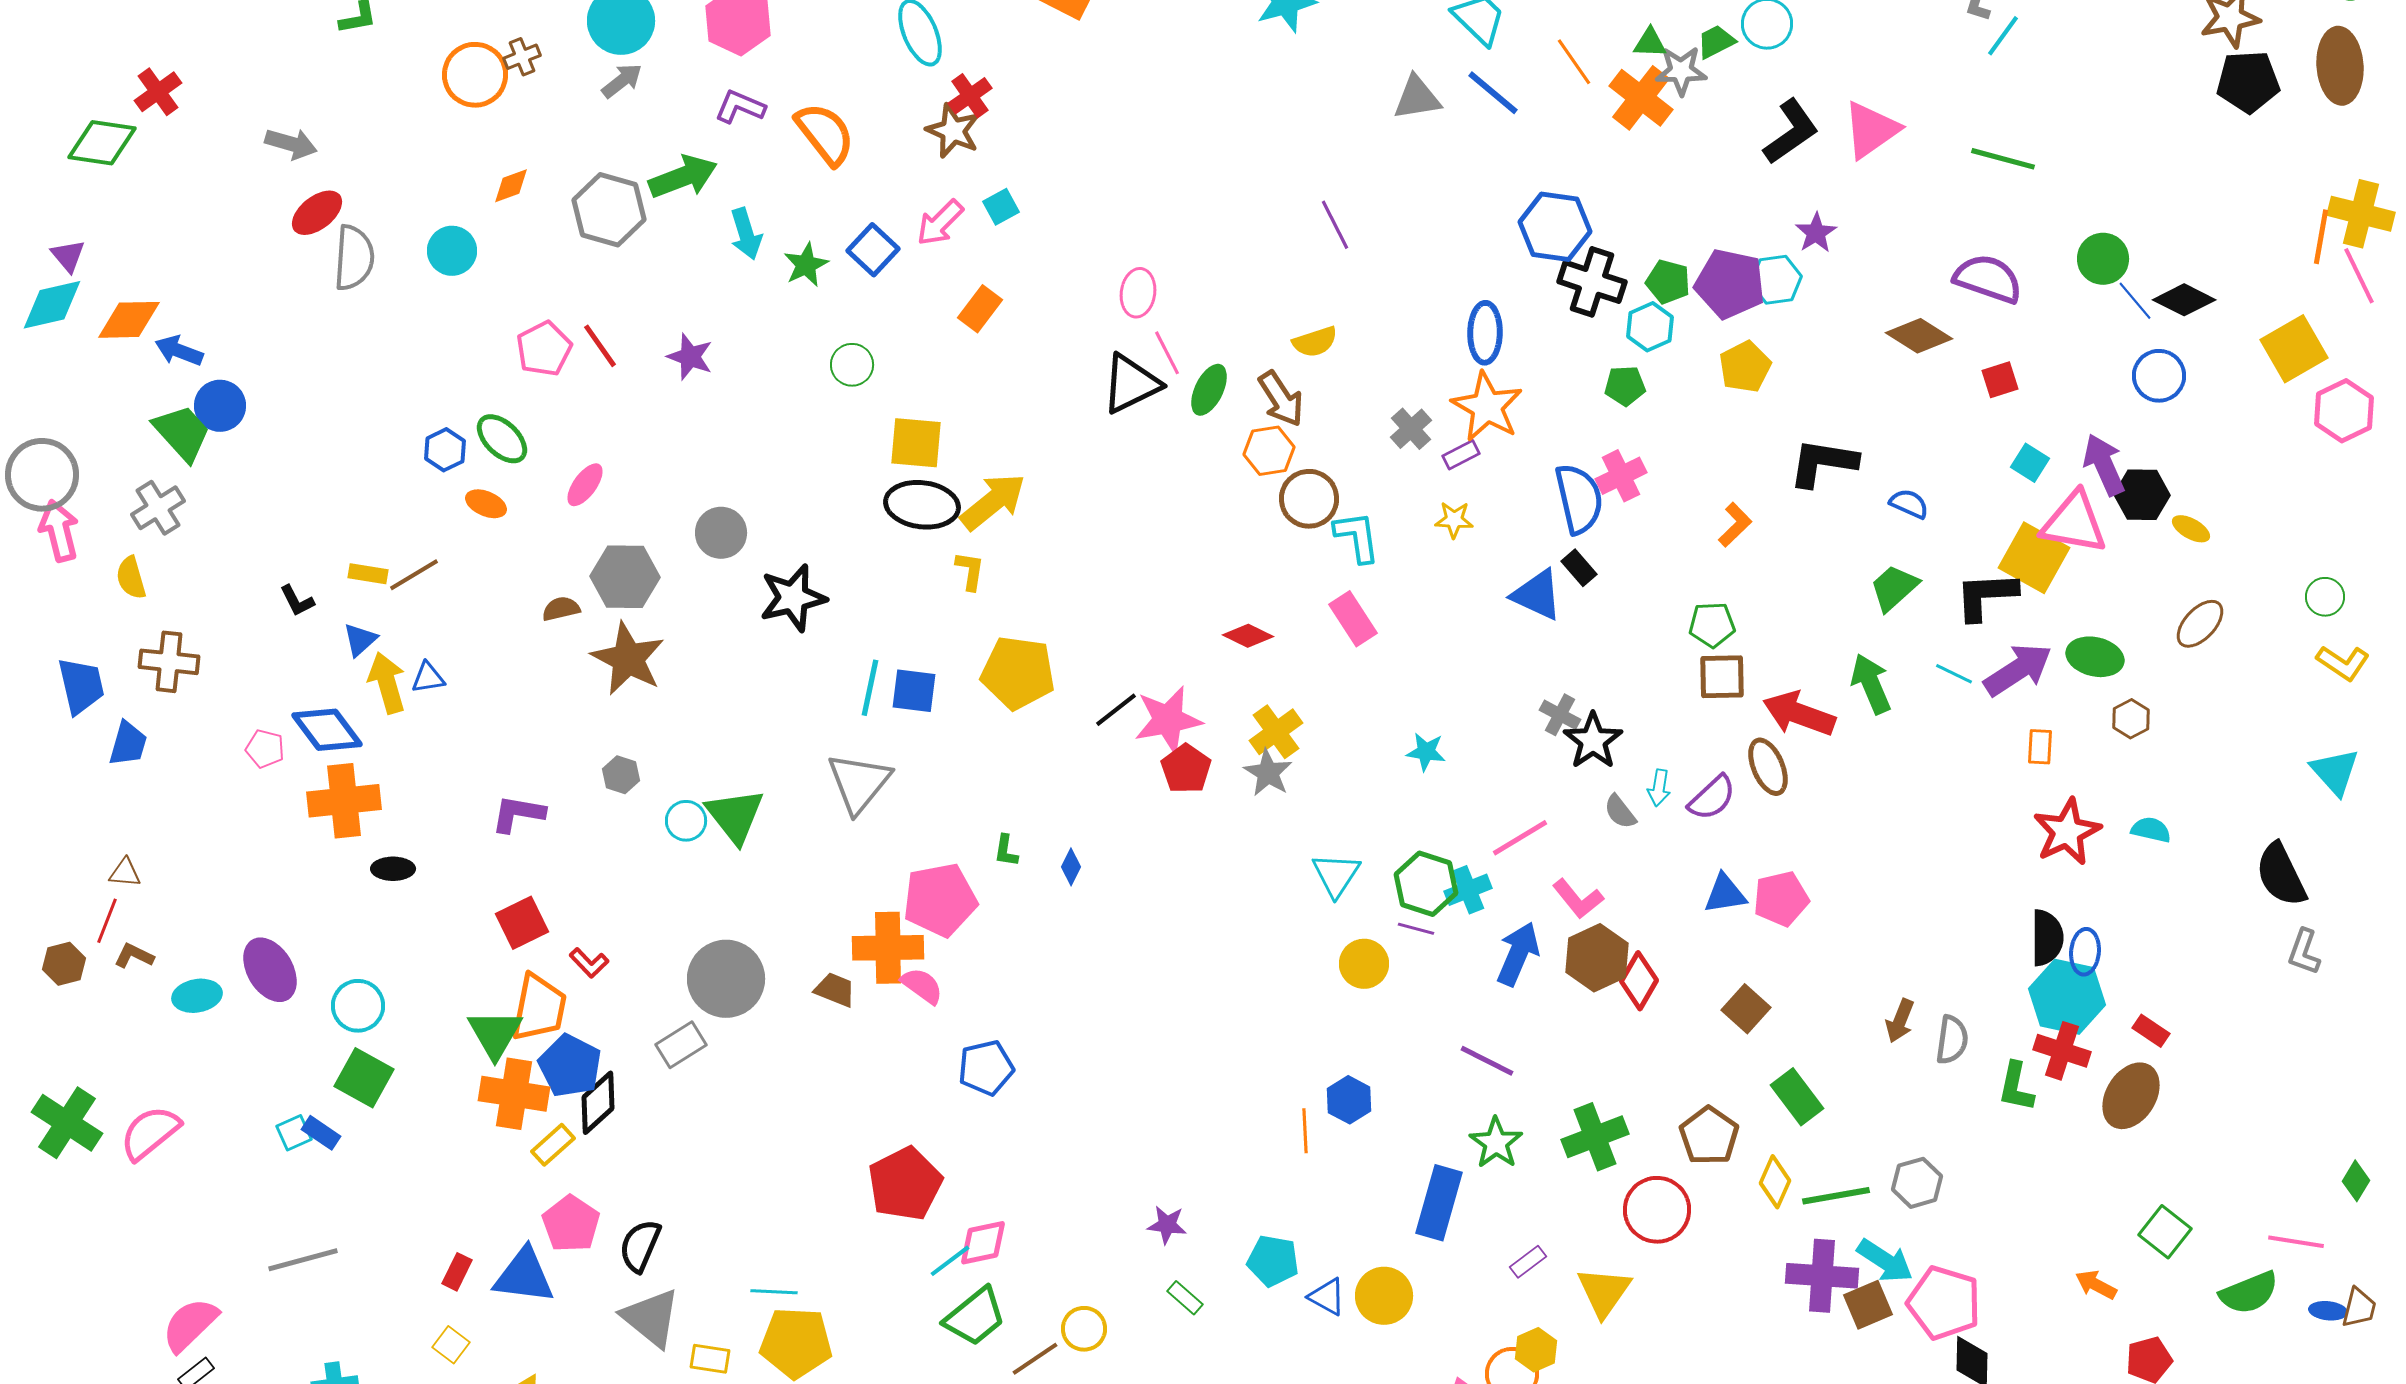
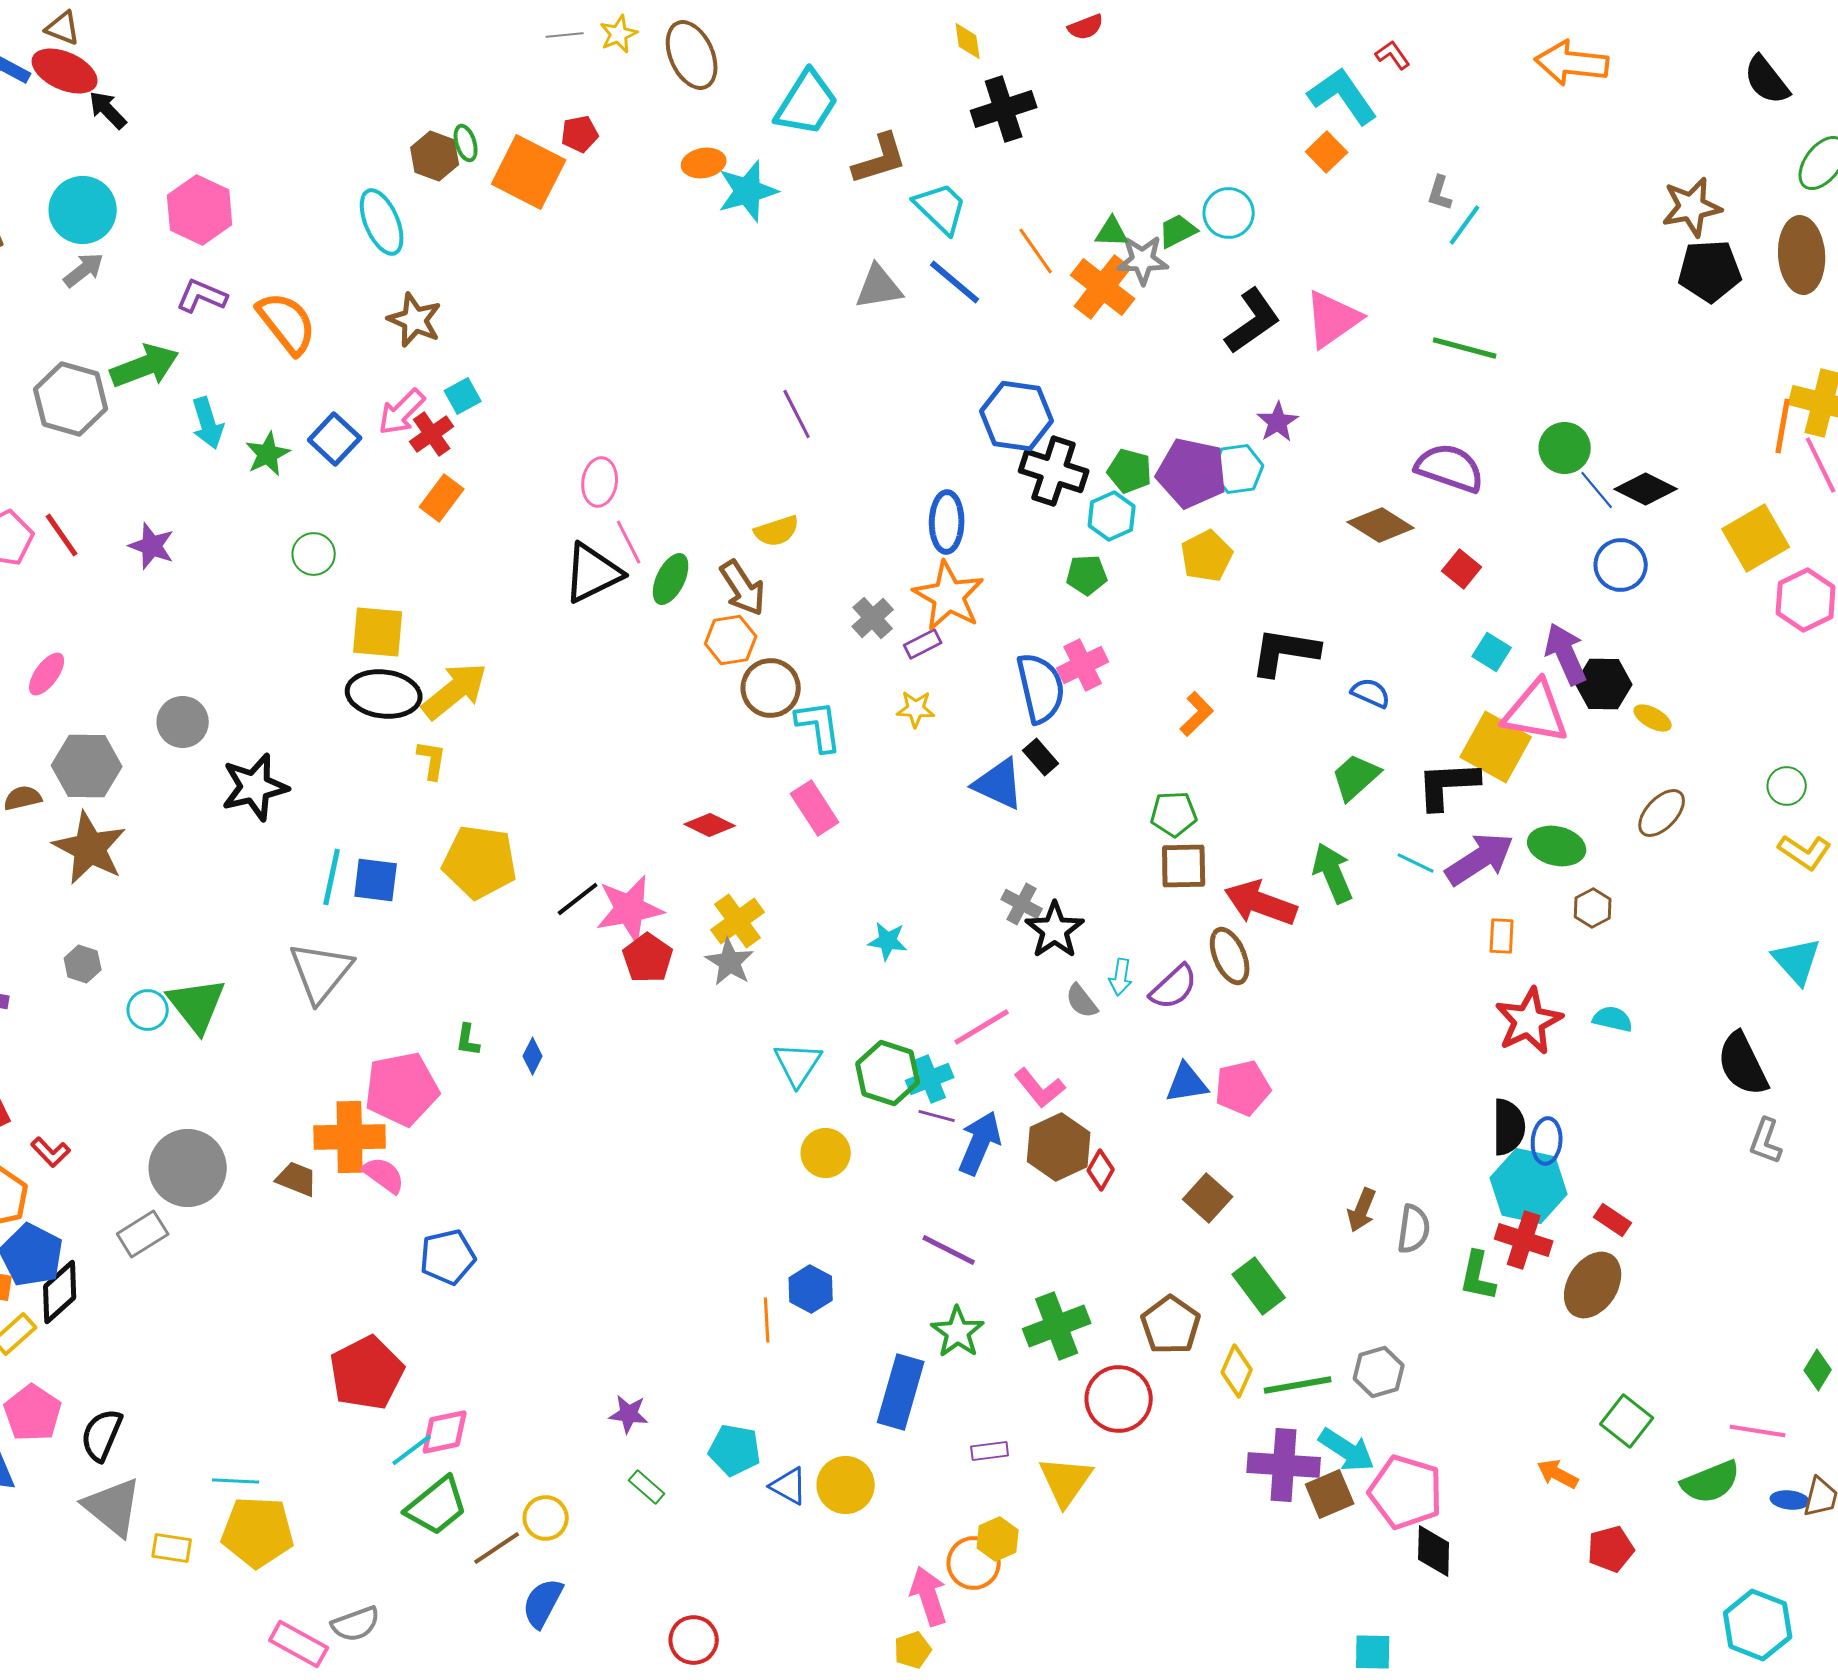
red cross: (970, 96) -> (432, 434), moved
red square: (2000, 380) -> (1462, 569), turned -33
purple line: (1416, 929) -> (937, 1116), moved
red diamond: (1639, 981) -> (1101, 1170), size x0.7
purple rectangle: (1528, 1262) -> (990, 1451), turned 30

